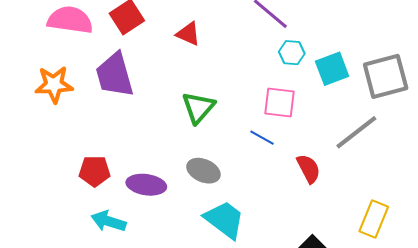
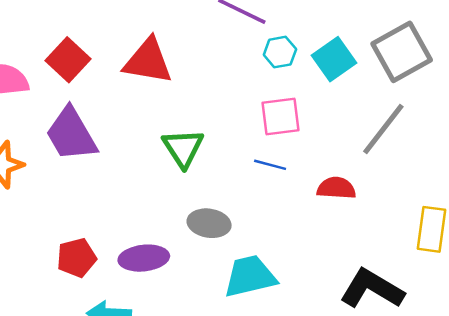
red triangle: (188, 34) -> (148, 61), size x1.6
red semicircle: (309, 169) -> (336, 188), turned -44
cyan trapezoid: (225, 220) -> (250, 276), turned -36

